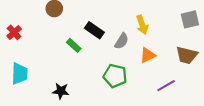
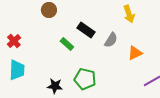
yellow arrow: (142, 25) -> (129, 14), moved
red cross: (14, 32) -> (14, 41), moved
green pentagon: (115, 76) -> (85, 79), moved

